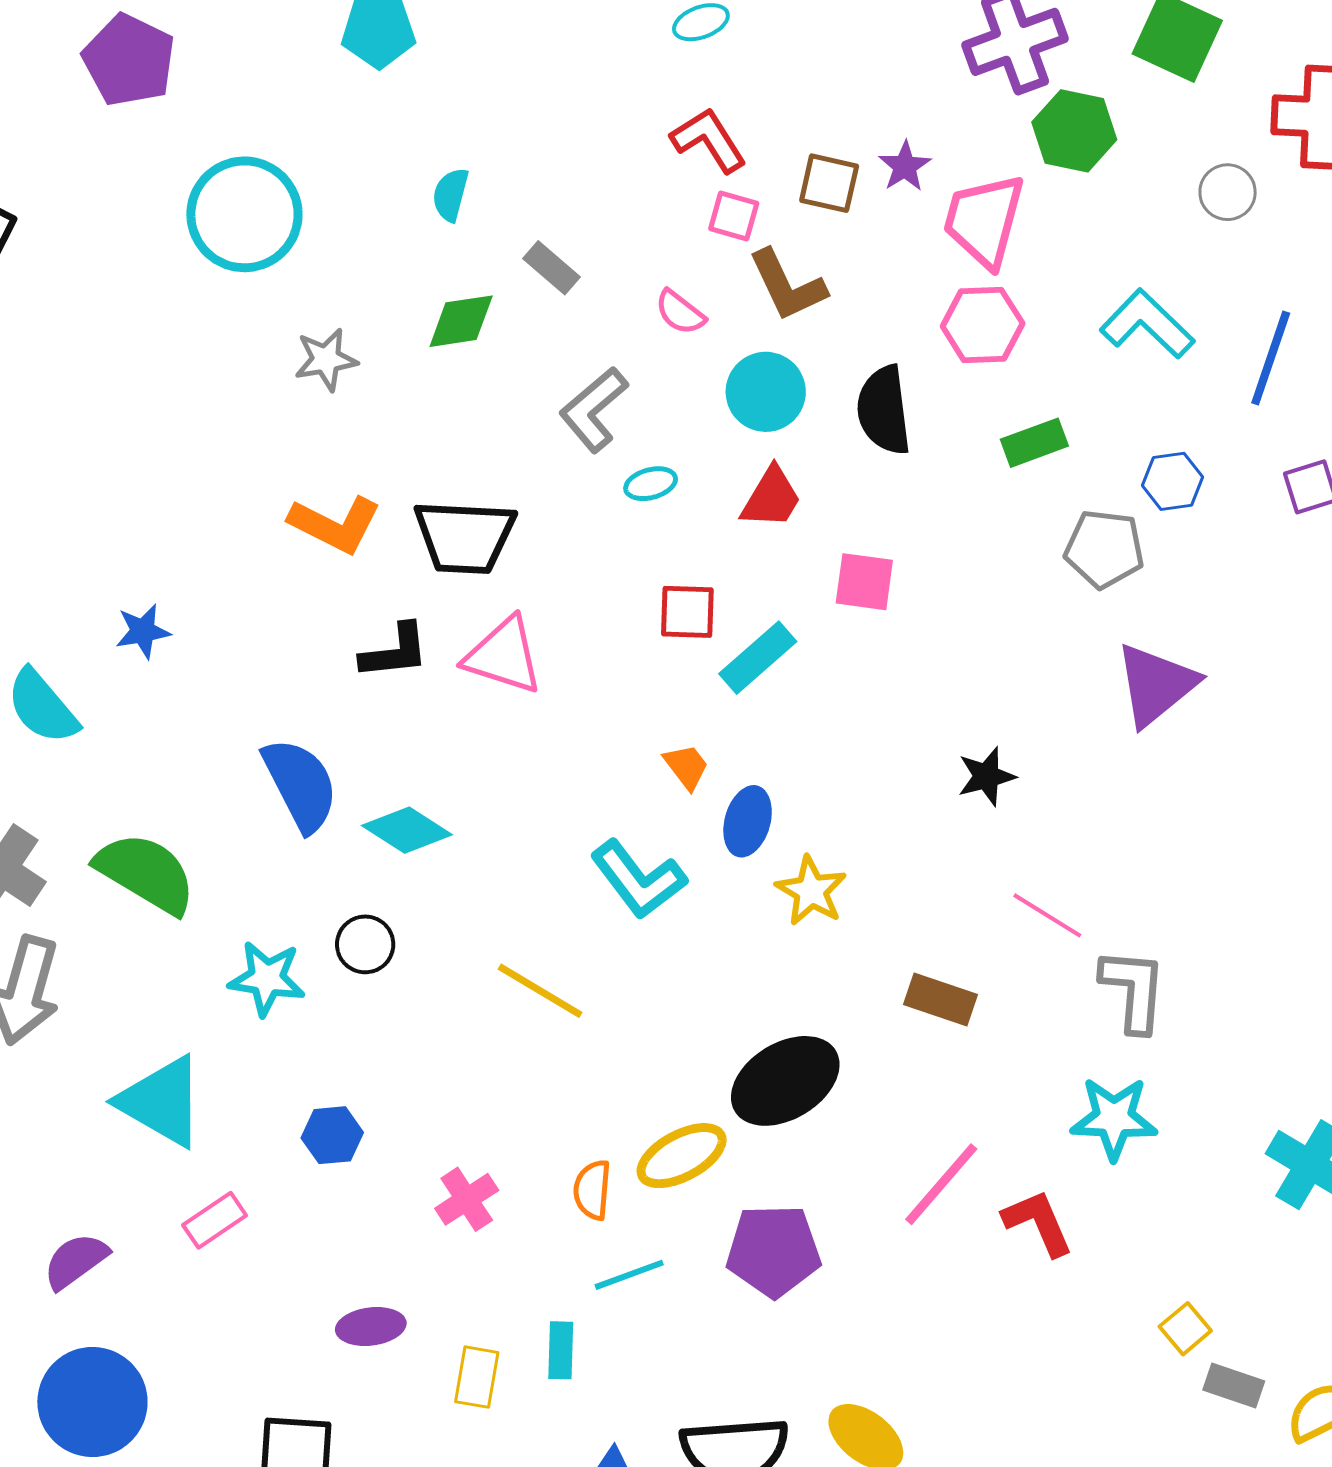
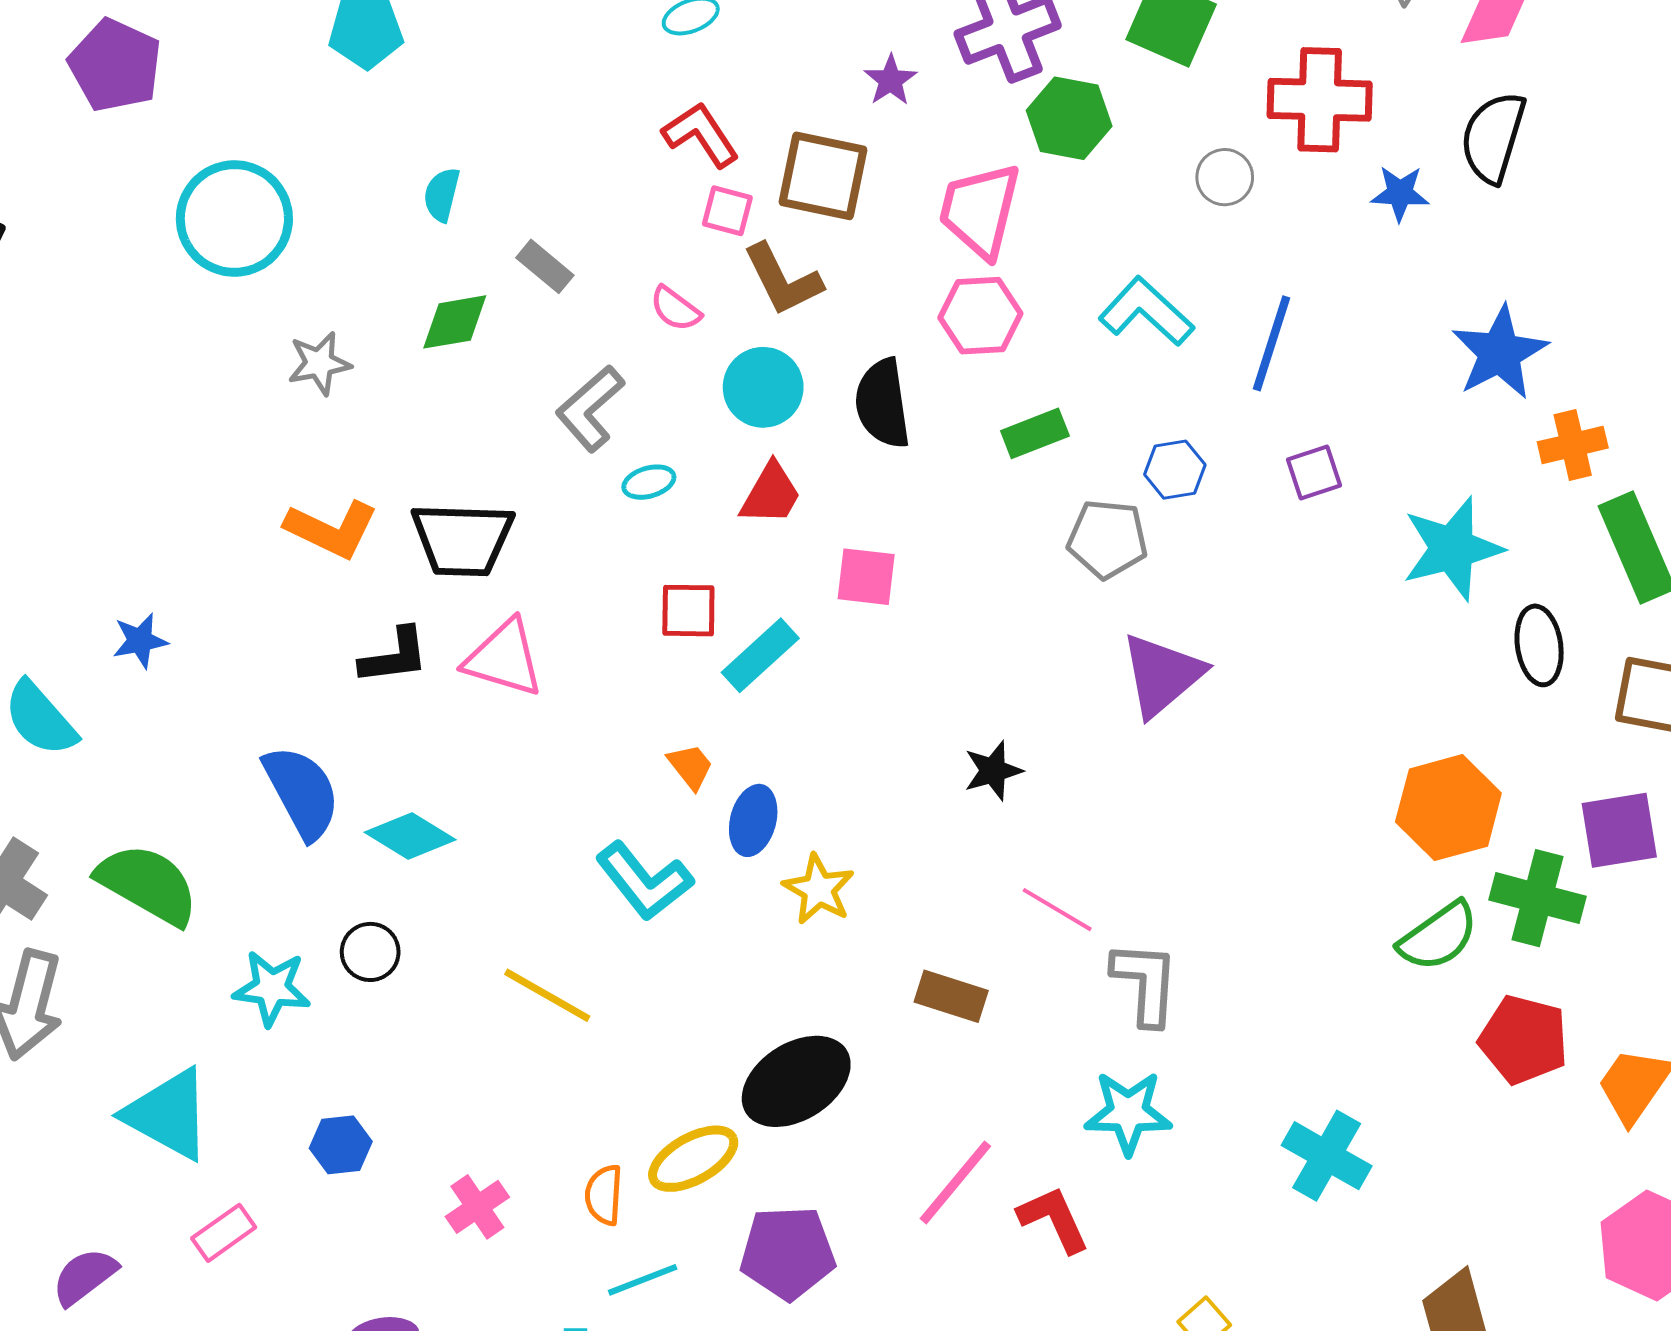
purple star: (905, 166) -> (890, 80), moved
brown square: (829, 183) -> (823, 176), size x1.5

